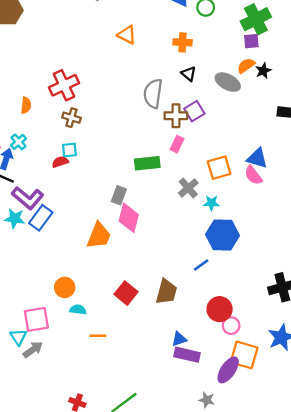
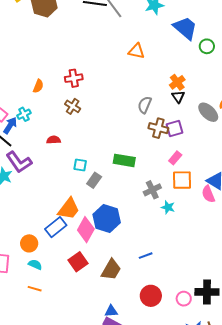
orange triangle: (127, 35) -> (136, 51), turned -30
orange cross: (183, 42) -> (177, 82), moved, turned 35
red cross: (64, 85) -> (74, 78), size x0.7
gray semicircle: (153, 94) -> (145, 105), size x0.7
pink rectangle: (177, 144) -> (175, 158), moved
cyan square: (69, 150) -> (80, 165), moved
blue rectangle: (41, 218) -> (56, 227), moved
pink diamond: (129, 218) -> (86, 230), moved
blue hexagon: (222, 235) -> (107, 218), moved
pink circle: (231, 326) -> (184, 299), moved
orange line: (98, 336) -> (35, 289), moved

